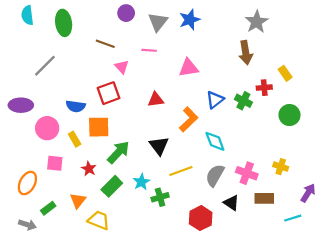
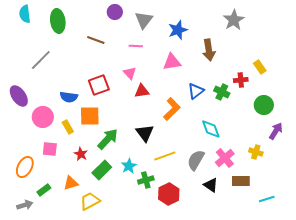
blue star: (190, 20) -> (178, 30), moved
brown arrow: (246, 53) -> (209, 50), moved
pink triangle: (122, 67) -> (130, 73), moved
purple ellipse: (21, 105) -> (19, 96), turned 55
cyan diamond: (215, 141) -> (211, 129), moved
pink cross: (247, 173) -> (225, 158), turned 30
purple arrow: (308, 193) -> (276, 131), moved
orange triangle: (78, 201) -> (71, 183), turned 35
red hexagon: (201, 218) -> (169, 194), moved
yellow trapezoid: (99, 220) -> (90, 201), turned -50
gray arrow: (27, 225) -> (25, 205), turned -35

